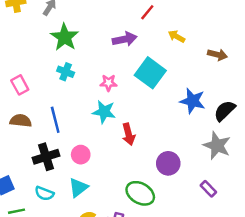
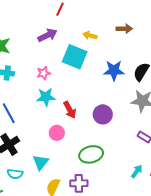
yellow arrow: (177, 36) -> (90, 35), moved
pink circle: (81, 155) -> (57, 133), moved
purple circle: (168, 163) -> (103, 114), moved
green ellipse: (140, 193) -> (91, 154), turned -30

